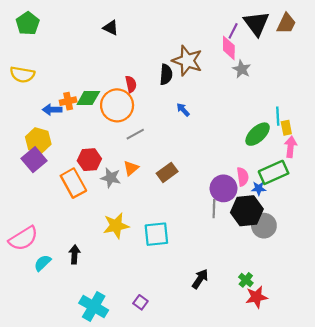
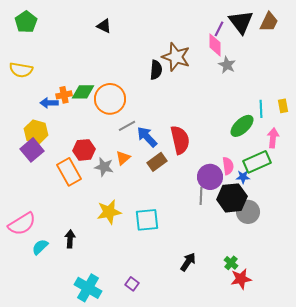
red semicircle: (131, 84) -> (180, 140), moved, size x1.8
blue arrow: (183, 110) -> (147, 137), moved, size x1.6
yellow rectangle: (286, 128) -> (283, 106), moved

